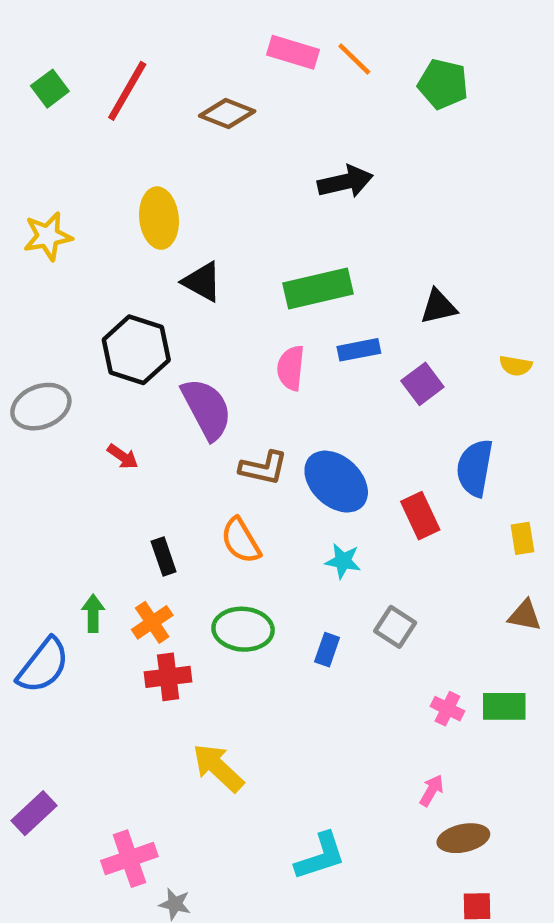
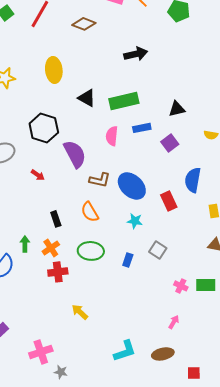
black triangle: (202, 282) -> (87, 98), moved
yellow arrow: (218, 768) -> (80, 312), size x0.7
brown ellipse: (463, 838) -> (163, 354), moved

